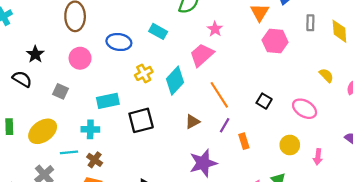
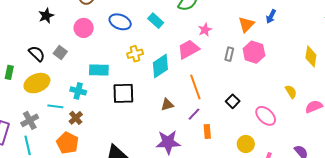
gray rectangle: (310, 23) -> (229, 54), moved
black semicircle: (22, 79) -> (37, 54), moved

